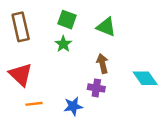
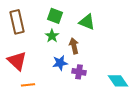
brown arrow: (102, 64) -> (74, 46), moved
cyan diamond: (145, 78) -> (118, 81), moved
blue star: (73, 106) -> (60, 63), moved

